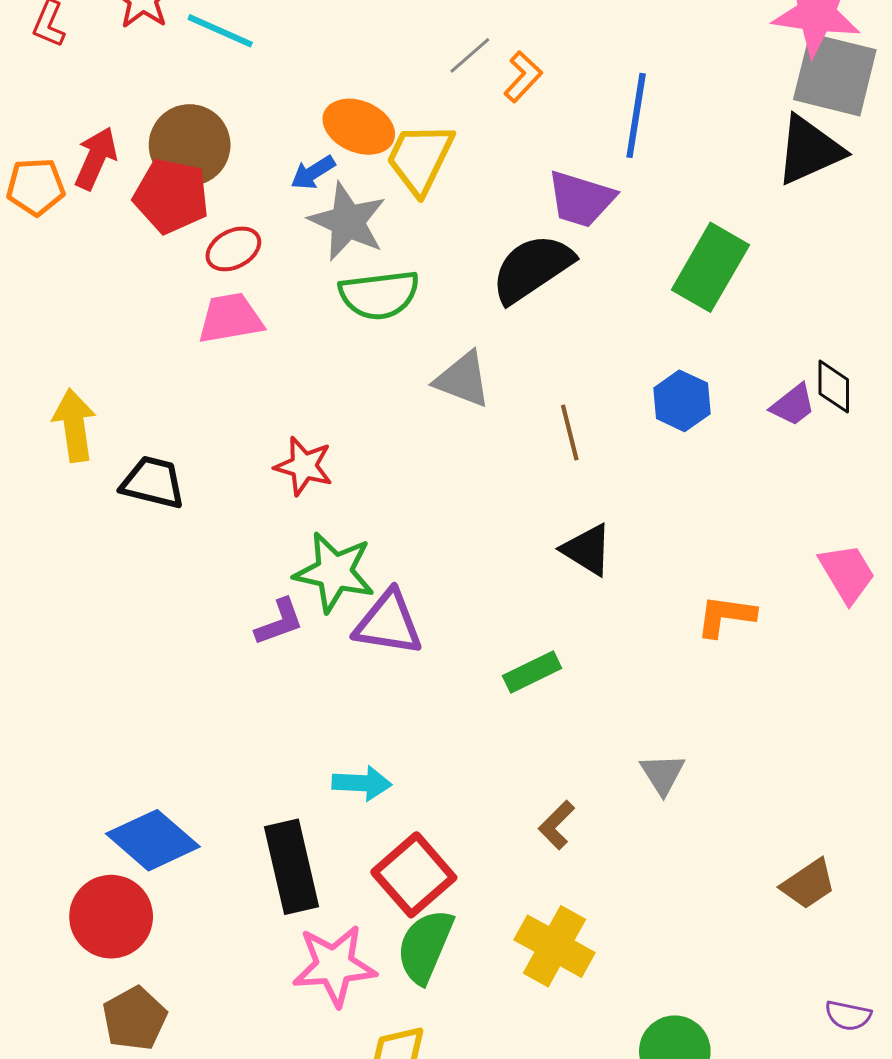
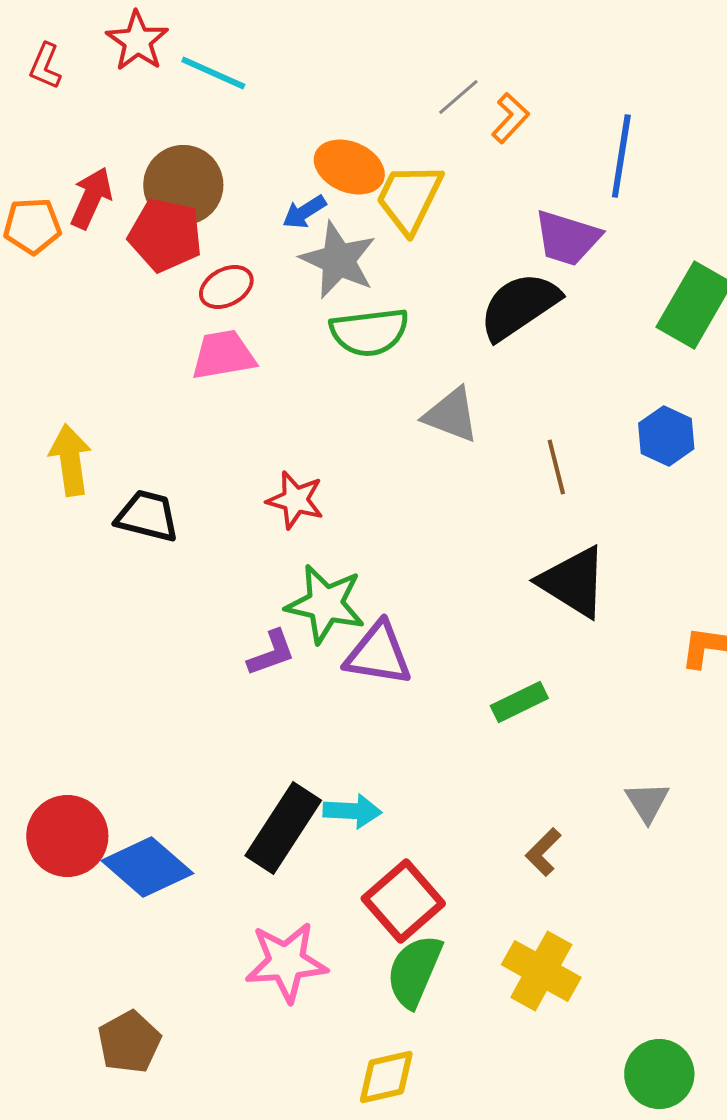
black triangle: (587, 550) -> (573, 582), size x1.4
black rectangle: (292, 867) -> (283, 828), moved, turned 46
red circle: (111, 917) -> (67, 836), moved
pink star: (334, 966) -> (286, 962), moved

